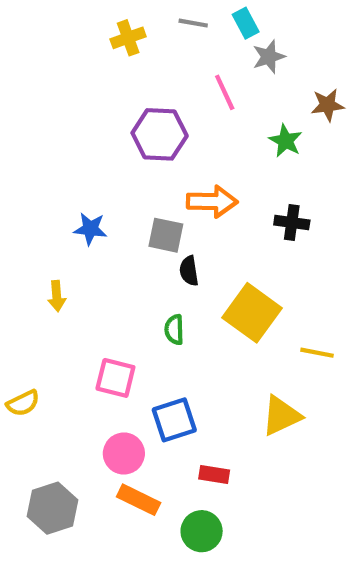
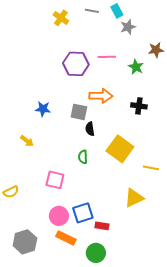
yellow cross: (128, 38) -> (61, 18), turned -35
pink line: (225, 92) -> (107, 57), moved, turned -66
yellow arrow: (57, 296) -> (27, 141), turned -48
blue square: (174, 420) -> (83, 213), moved

